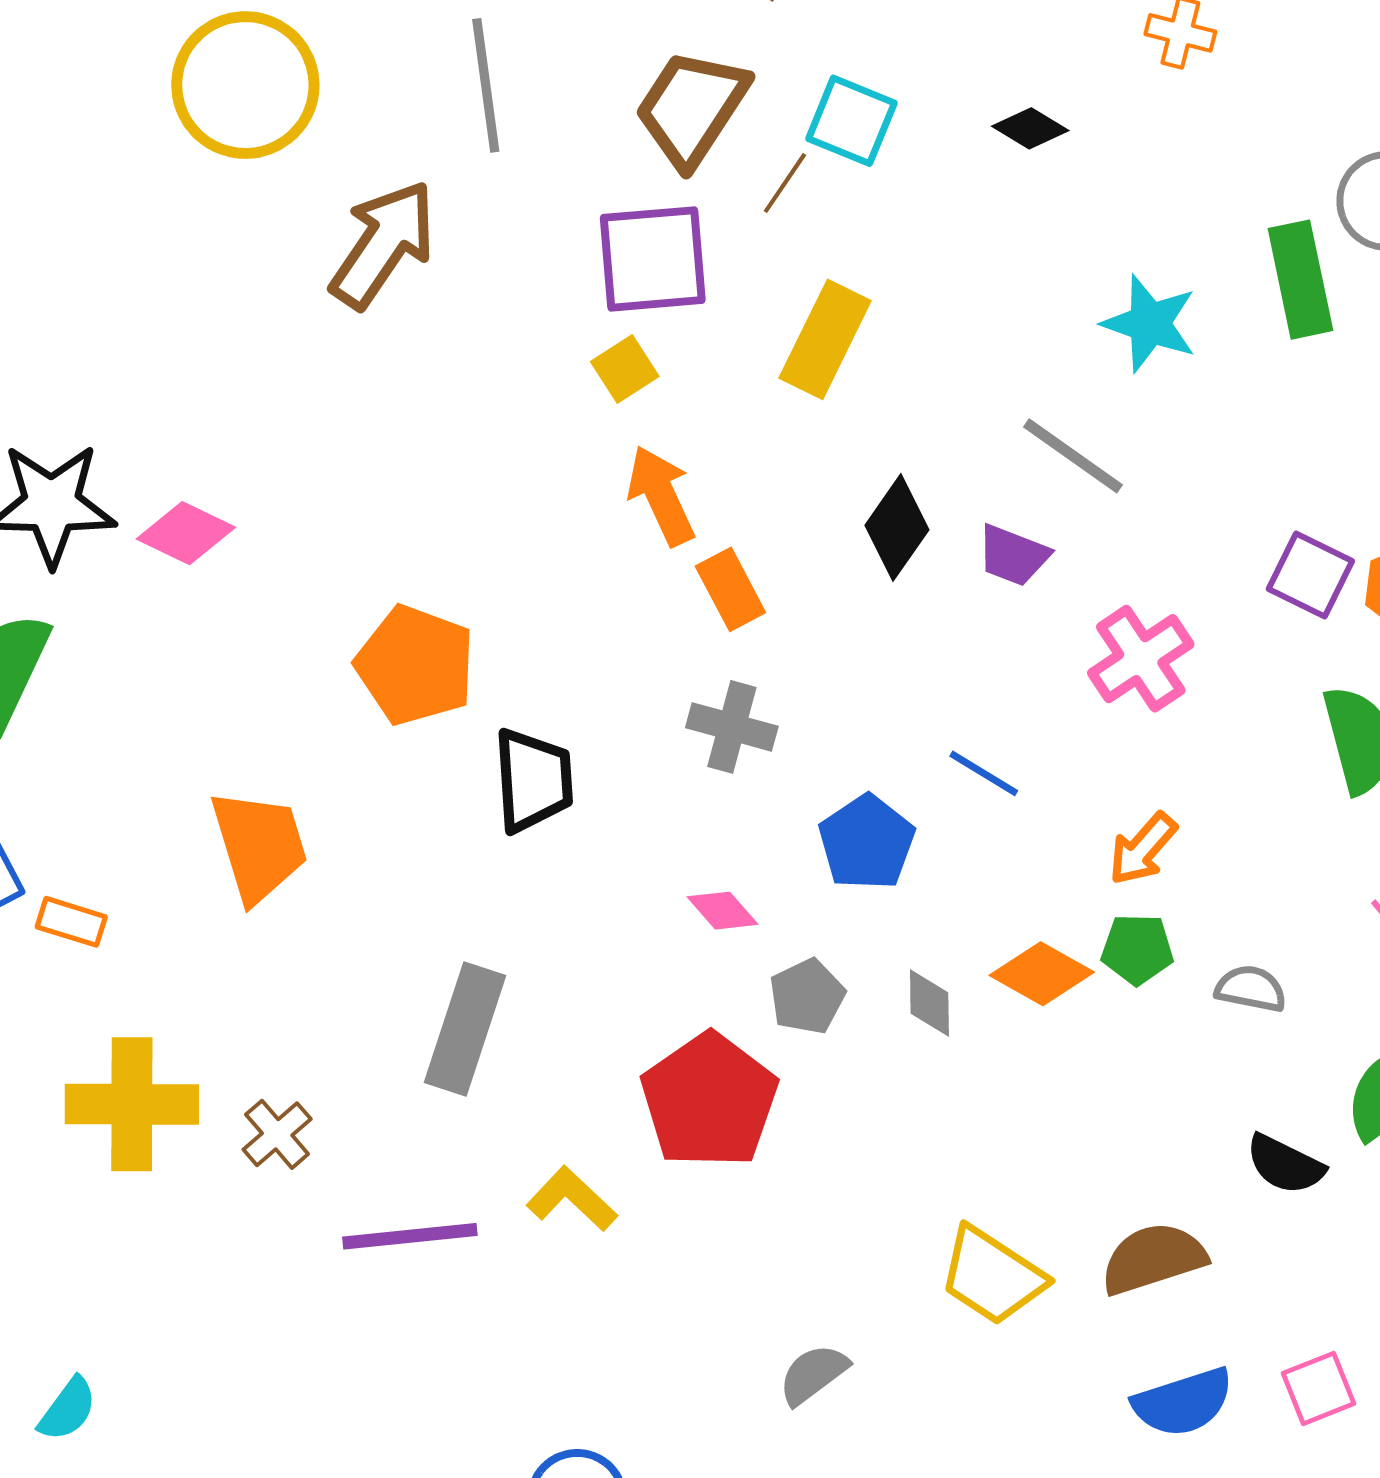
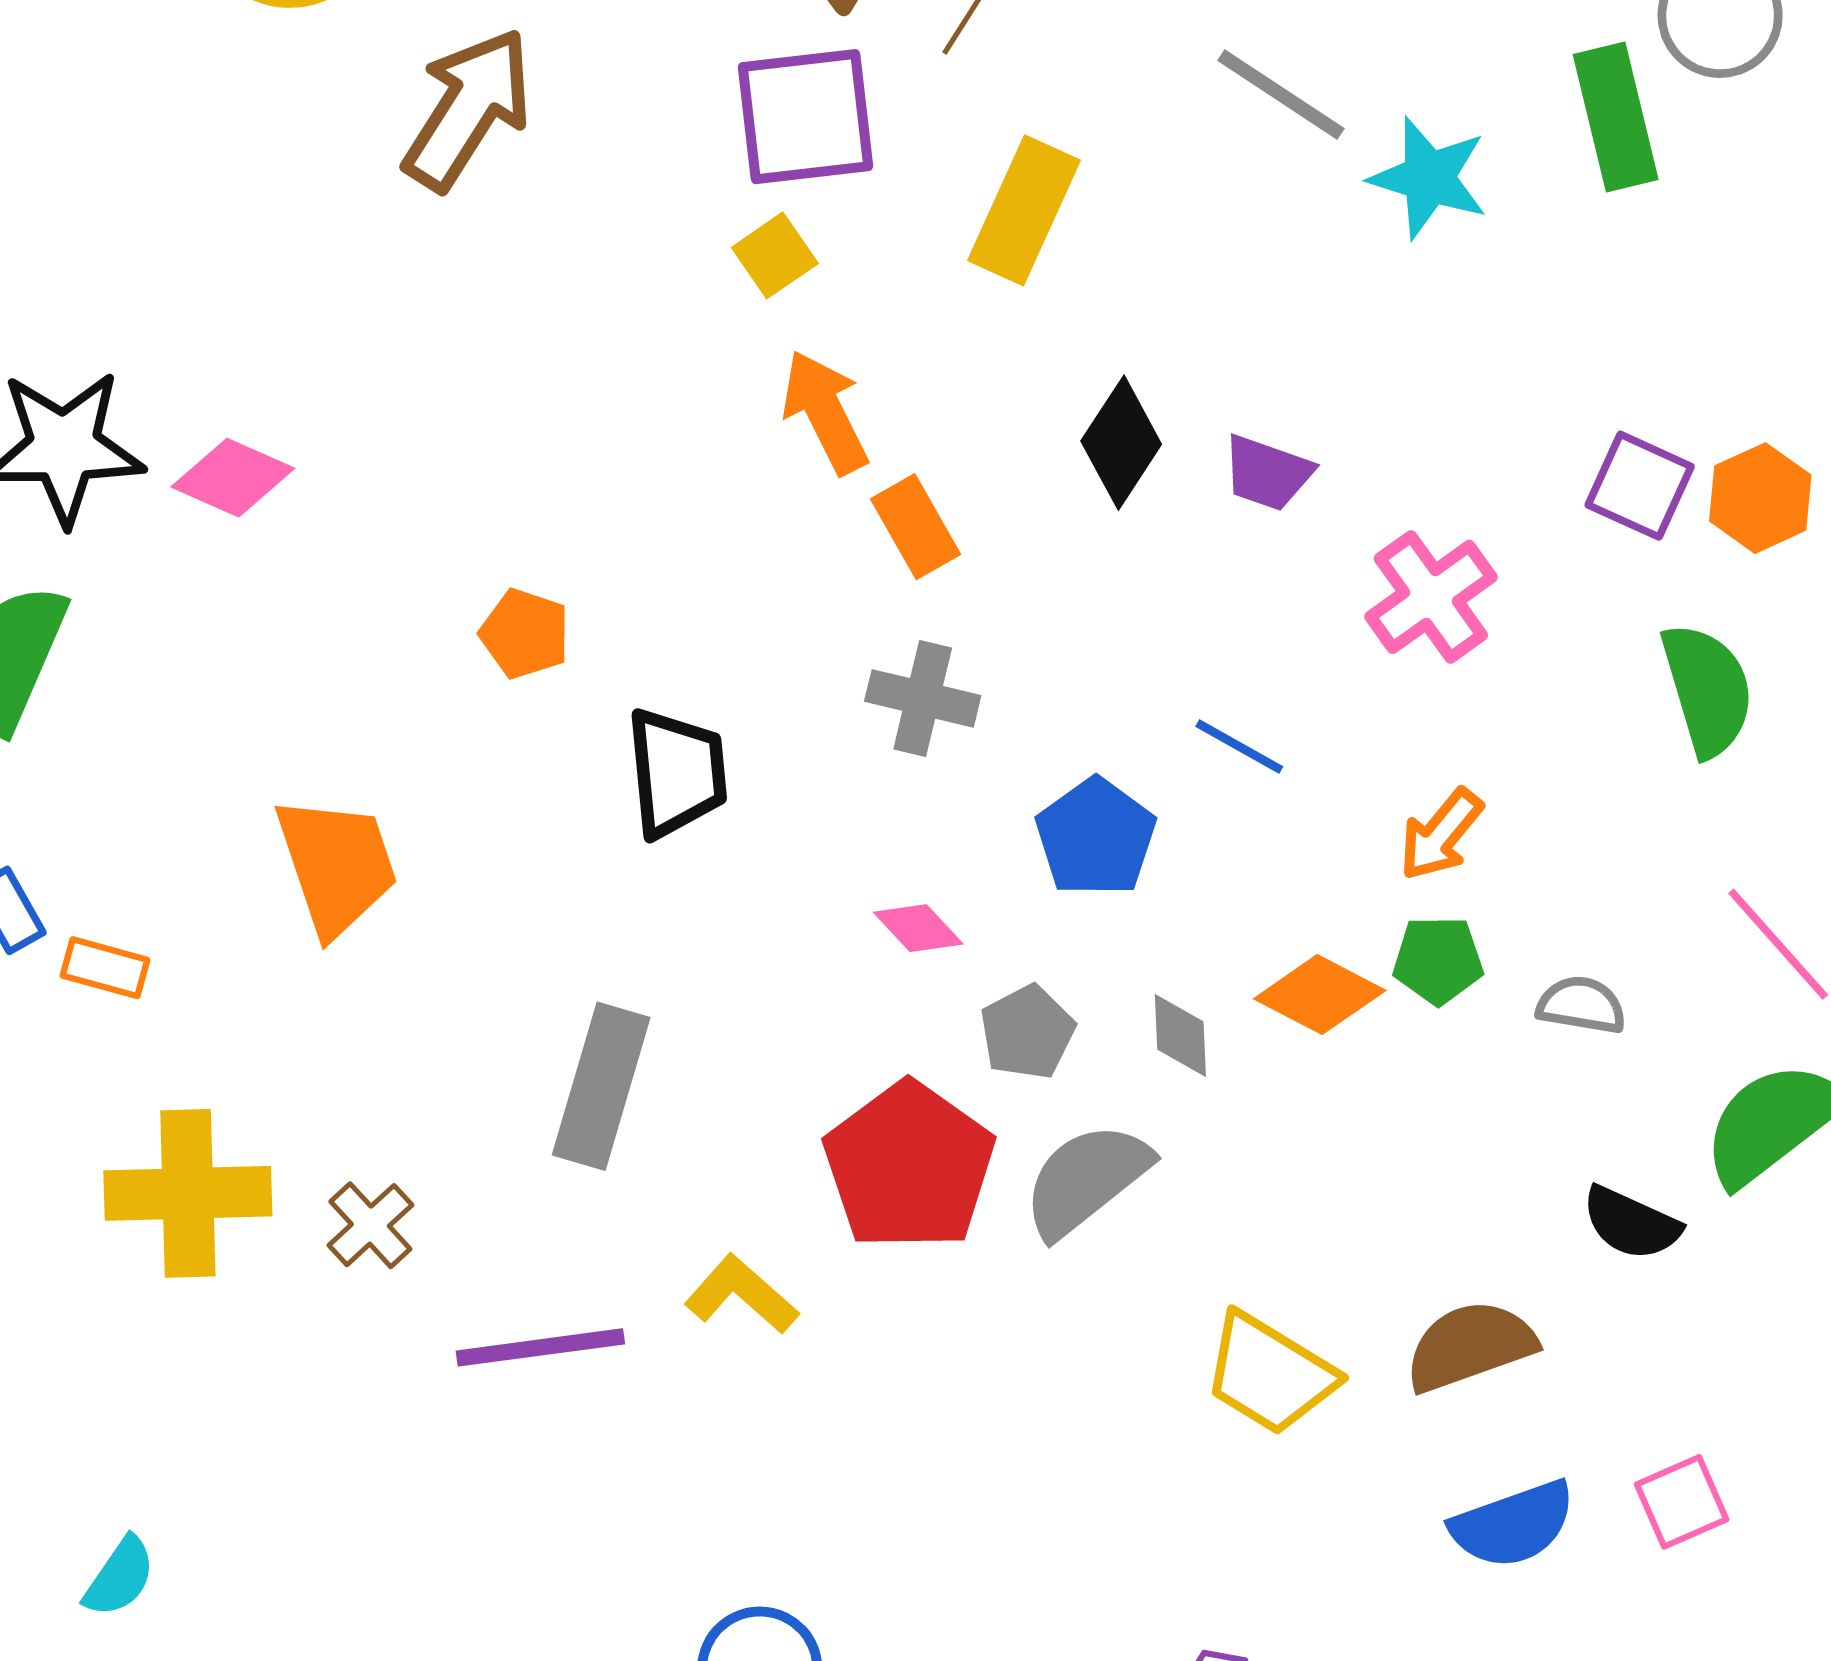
gray line: (1073, 456) -> (1281, 95), moved
orange pentagon: (415, 665) -> (525, 634), size x0.6
gray semicircle: (813, 1374) -> (1086, 1180), moved, size x1.5

